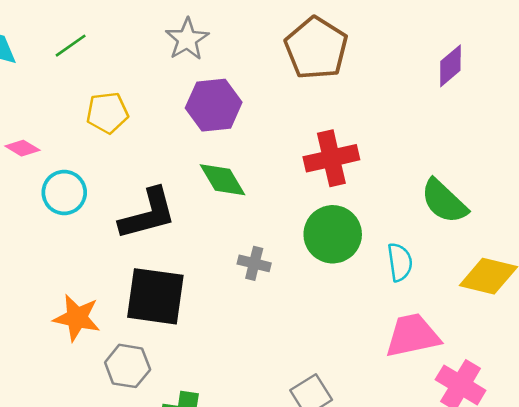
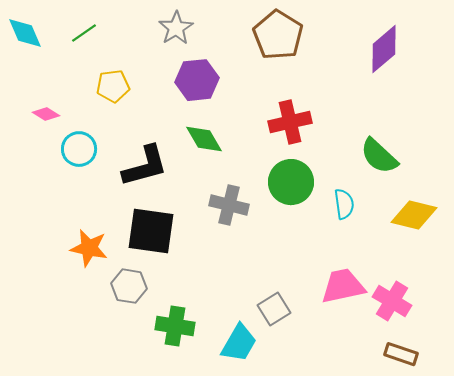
purple diamond: (450, 66) -> (384, 49), size x1.4
gray cross: (254, 263) -> (229, 205), size x1.5
pink trapezoid: (412, 336) -> (343, 286), moved

